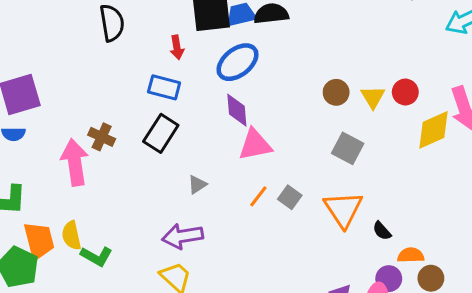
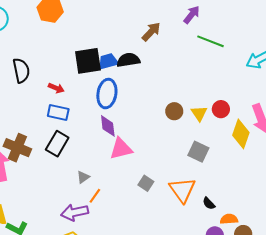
red arrow: (177, 47) -> (56, 88), moved, turned -56
blue ellipse: (237, 62) -> (107, 94), turned -40
yellow diamond: (433, 130) -> (241, 134), turned -44
brown cross: (102, 137) -> (17, 148), size x1.5
gray square: (348, 148) -> (198, 152), moved
orange line: (258, 196) -> (95, 196), moved

